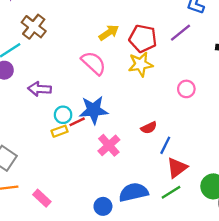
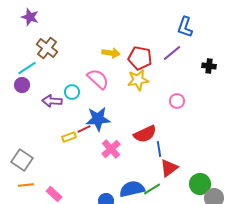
yellow arrow: (109, 33) -> (111, 53), turned 42
cyan circle: (63, 115) -> (72, 92), moved
red semicircle: (149, 128) -> (145, 134), size x1.6
blue line: (165, 145) -> (159, 149), turned -35
green line: (171, 192) -> (152, 189), moved

